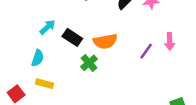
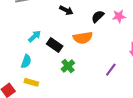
orange semicircle: (105, 41) -> (83, 38), moved
purple line: (146, 51) -> (111, 70), moved

